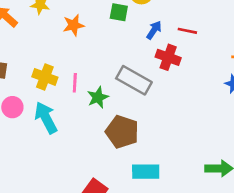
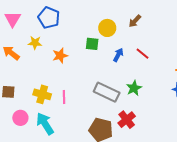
red line: (187, 31) -> (142, 54), turned 32
red cross: (168, 57) -> (127, 120), moved, turned 36
green star: (98, 97) -> (134, 88), moved

